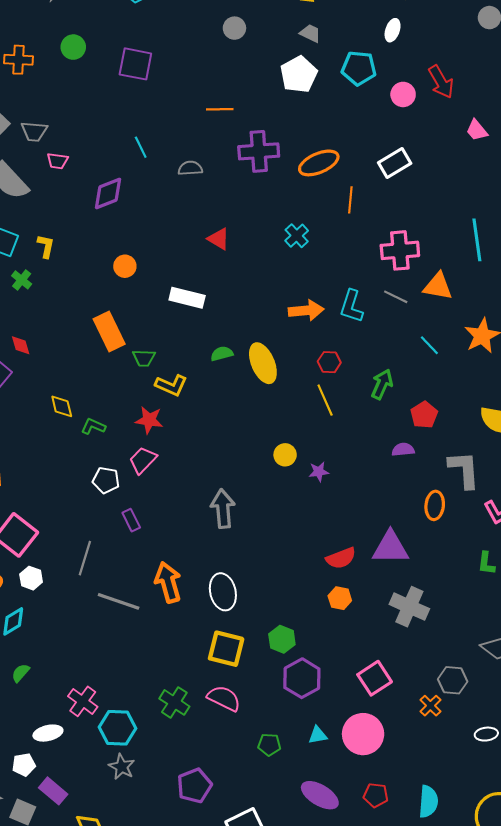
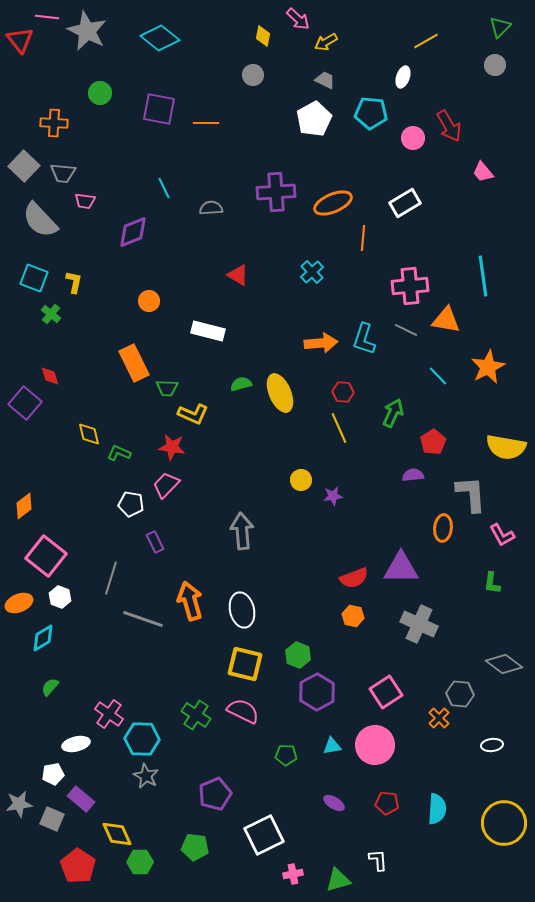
orange cross: (18, 60) -> (54, 123), moved
orange line: (220, 109) -> (206, 123), moved
purple ellipse: (320, 795) -> (334, 803), size x0.6

